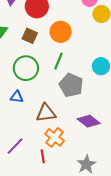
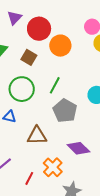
orange circle: (61, 32) -> (60, 46), moved
orange cross: (55, 137) -> (53, 167), moved
red line: (43, 156) -> (29, 178), turned 32

